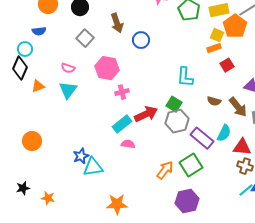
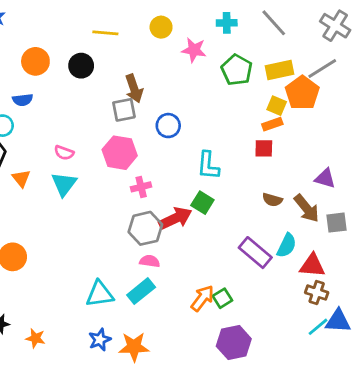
gray square: (85, 38) -> (124, 110), moved, turned 36
blue circle: (141, 40) -> (168, 126), moved
red square: (227, 65) -> (264, 148), moved, turned 32
cyan L-shape: (185, 77) -> (208, 166), moved
orange triangle: (38, 86) -> (21, 178), turned -48
green square: (174, 104) -> (202, 203), moved
gray hexagon: (177, 121) -> (145, 228), moved
cyan rectangle: (122, 124) -> (141, 291), moved
blue star: (81, 156) -> (100, 340), moved
green square: (191, 165) -> (222, 298), moved, size x0.6

